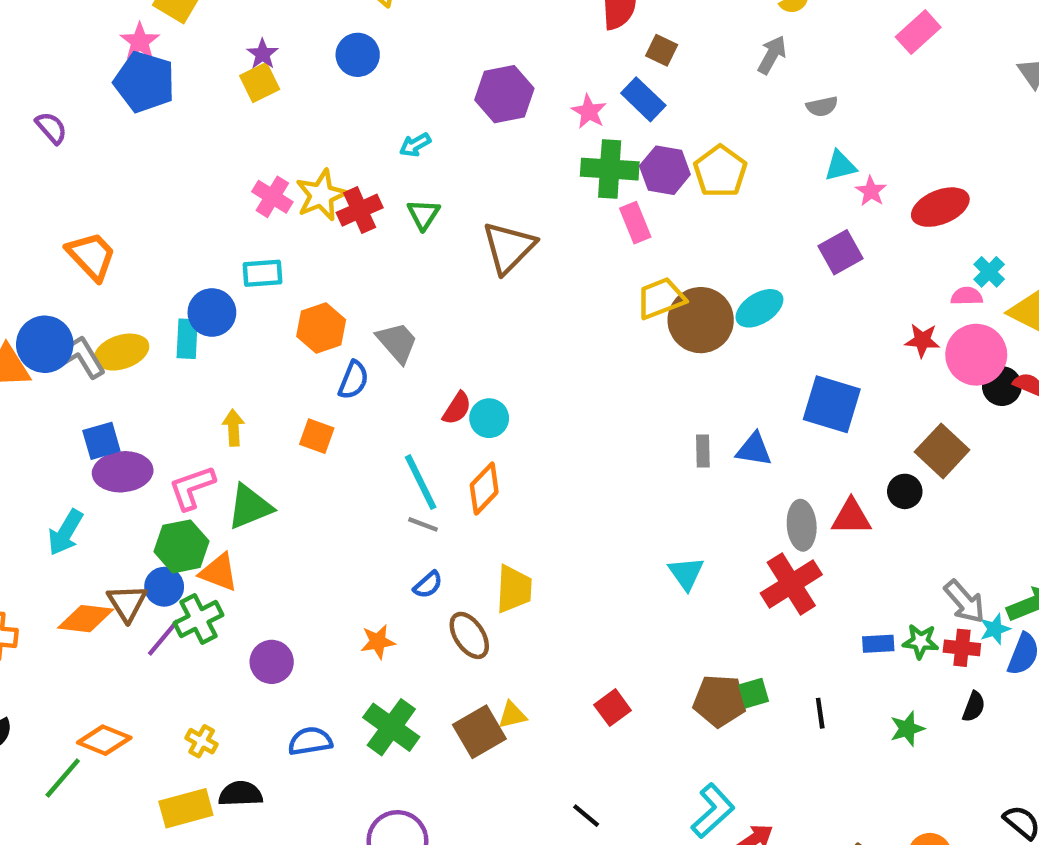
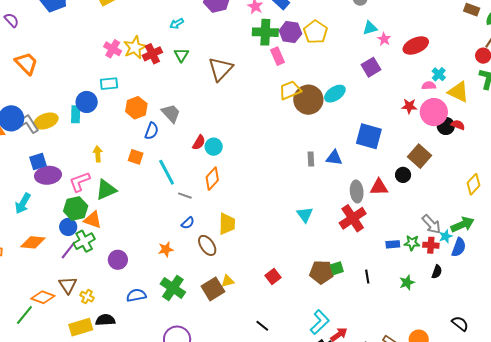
orange trapezoid: (91, 256) -> (26, 63), moved
cyan line: (421, 482) -> (167, 172), moved
brown triangle: (127, 603) -> (68, 285), moved

